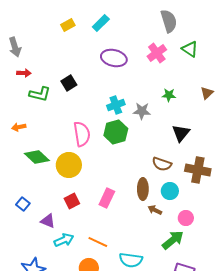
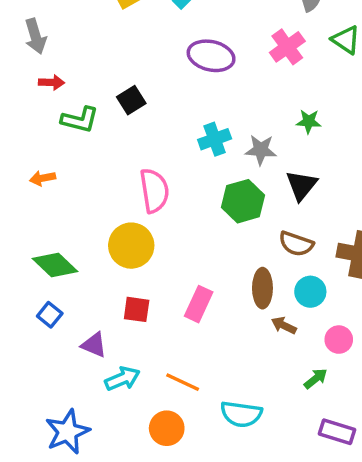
green hexagon: (116, 132) -> (243, 201), moved
black triangle: (181, 133) -> (301, 185), moved
green diamond: (37, 157) -> (55, 265), moved
red square: (72, 201) -> (137, 309), turned 35
green arrow: (173, 240) -> (316, 379), size x0.6

